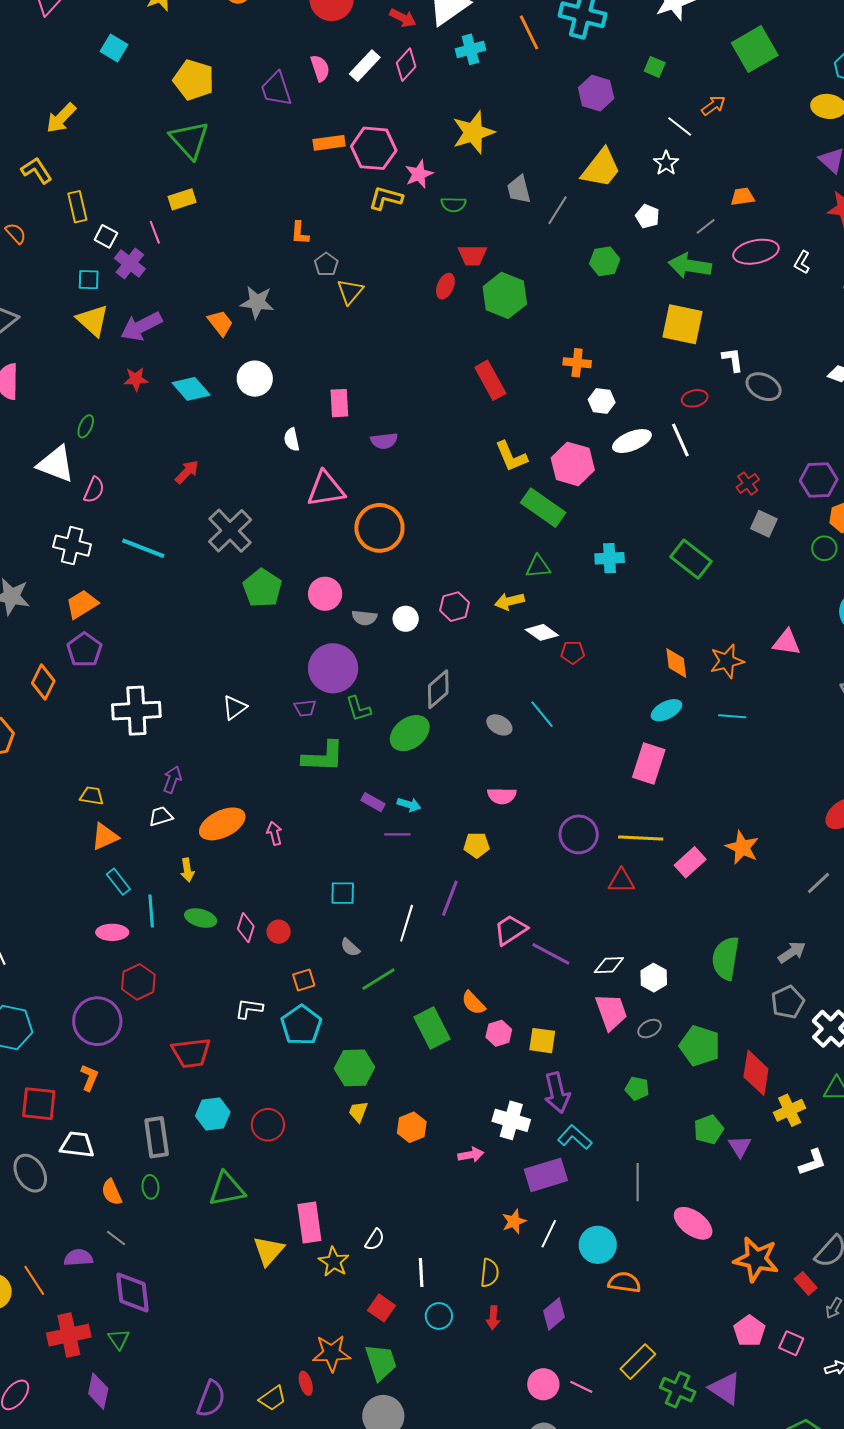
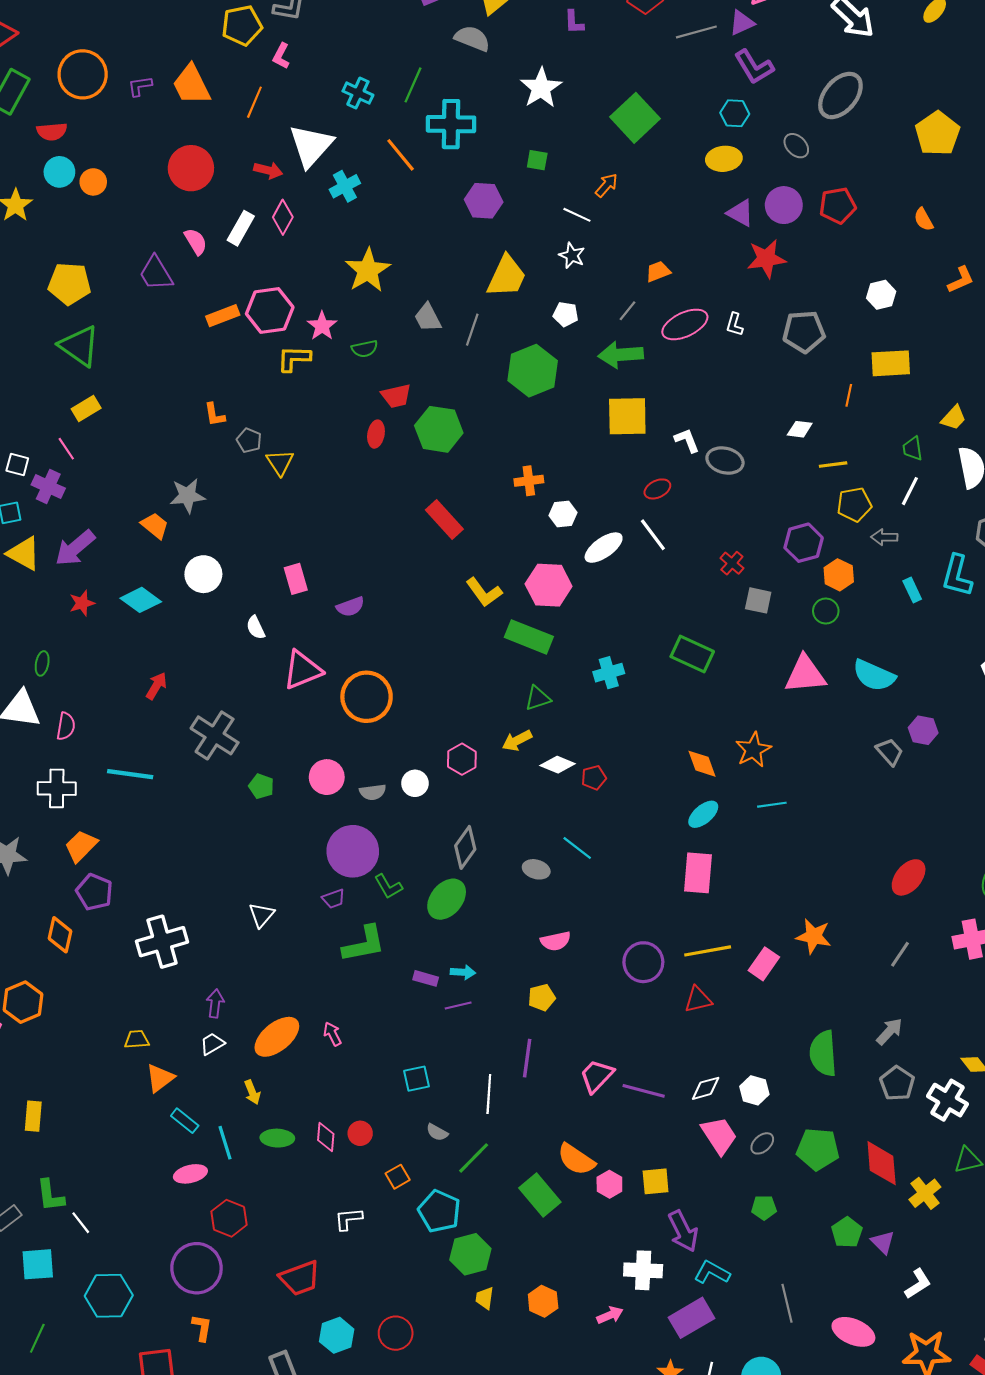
green hexagon: (605, 261) -> (533, 371), size x1.6
green pentagon: (262, 588) -> (261, 786), size x0.6
pink triangle: (787, 642) -> (805, 674), moved, size x1.4
orange semicircle: (473, 1003) -> (576, 1159), size x1.4
cyan pentagon: (301, 1025) -> (439, 1211), moved
white L-shape: (812, 1162) -> (918, 1284), moved

